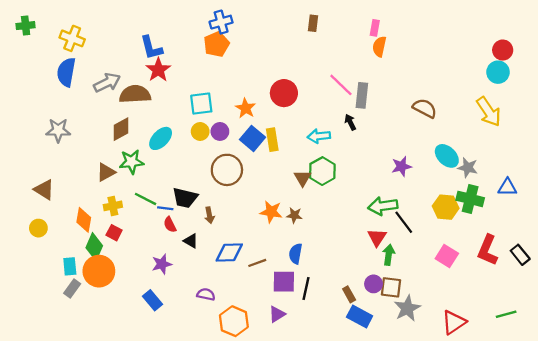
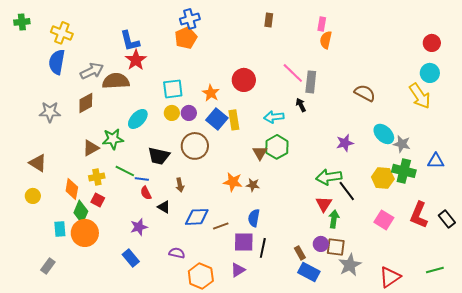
cyan circle: (498, 72) -> (430, 73), moved
brown diamond: (121, 129) -> (86, 103), moved
black trapezoid: (185, 198) -> (159, 156), moved
gray rectangle: (72, 289) -> (48, 266), moved

